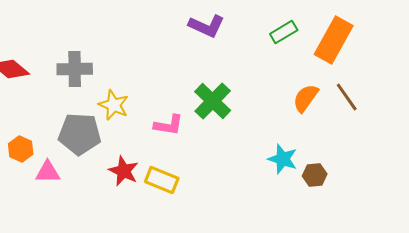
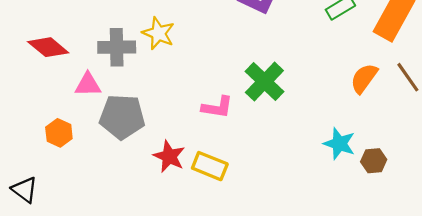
yellow star: (114, 105) -> (158, 33), moved
pink triangle: (48, 172) -> (88, 85), moved

